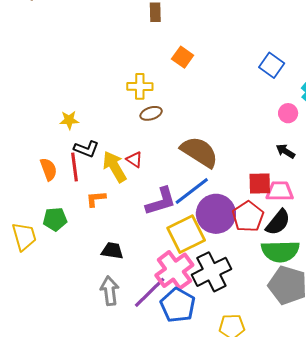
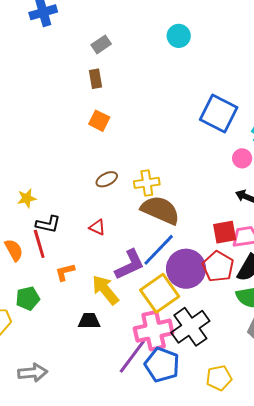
orange square: (183, 57) -> (99, 121), moved
blue square: (272, 65) -> (219, 114), size x1.5
yellow cross: (140, 86) -> (147, 183), moved
yellow arrow: (115, 167) -> (105, 290), moved
pink cross: (174, 270) -> (154, 331), turned 33
gray arrow: (110, 291) -> (33, 373), moved, turned 100

